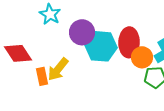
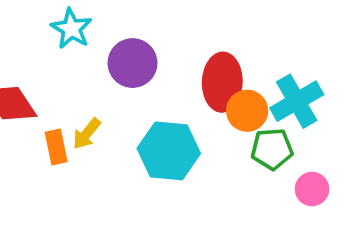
cyan hexagon: (101, 46) -> (169, 151), moved
yellow arrow: (58, 69) -> (87, 134), size x0.7

